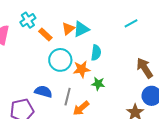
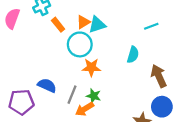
cyan semicircle: (96, 53) -> (133, 55), moved
cyan circle: (60, 60) -> (80, 44), moved
green star: (98, 84) -> (94, 96), moved

